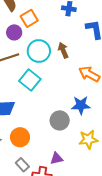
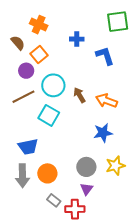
brown arrow: (63, 50) -> (79, 95), moved
gray circle: (60, 120) -> (86, 167), moved
purple triangle: (56, 158) -> (87, 189), turned -32

